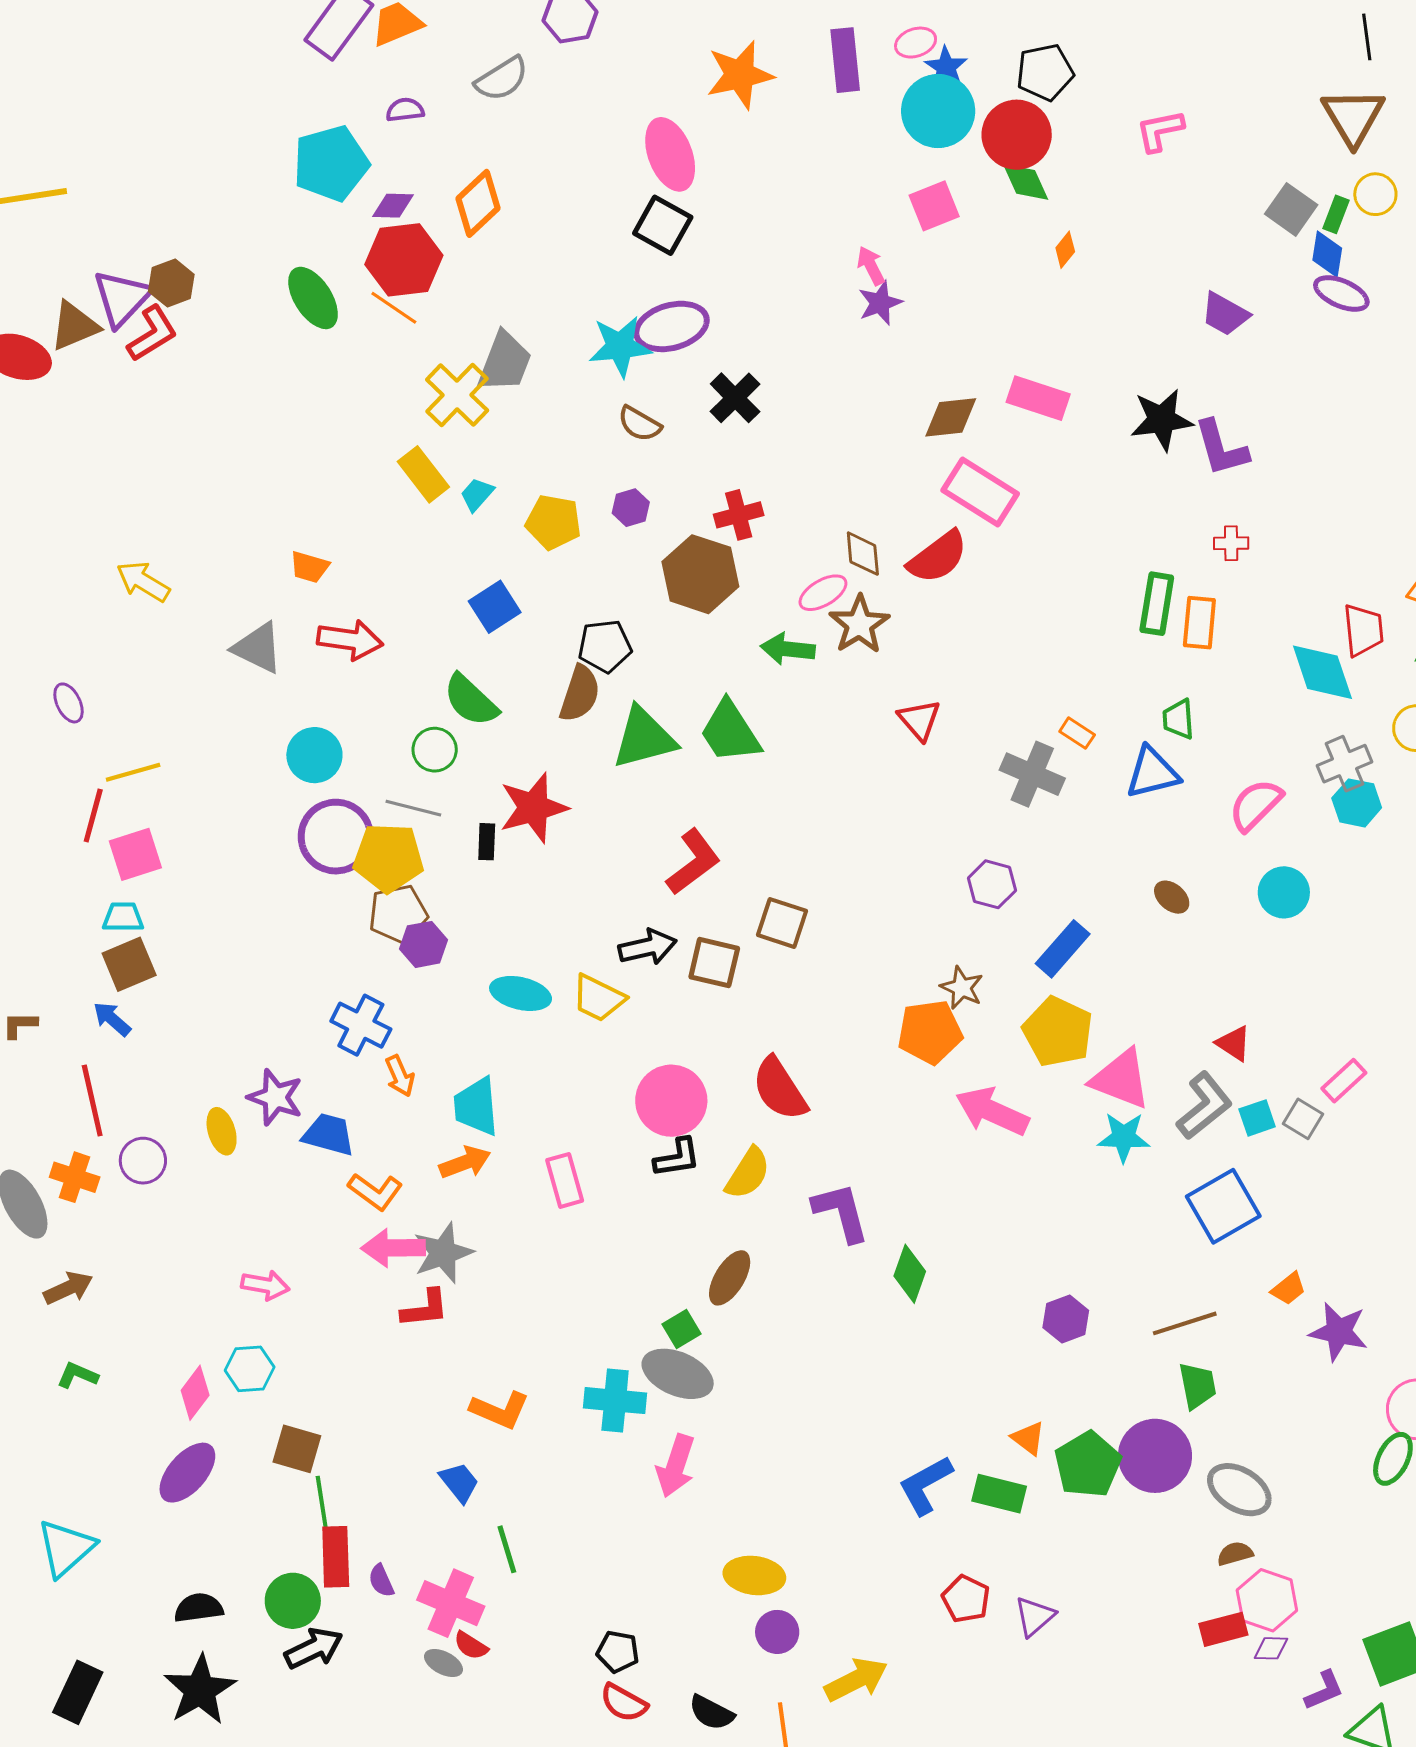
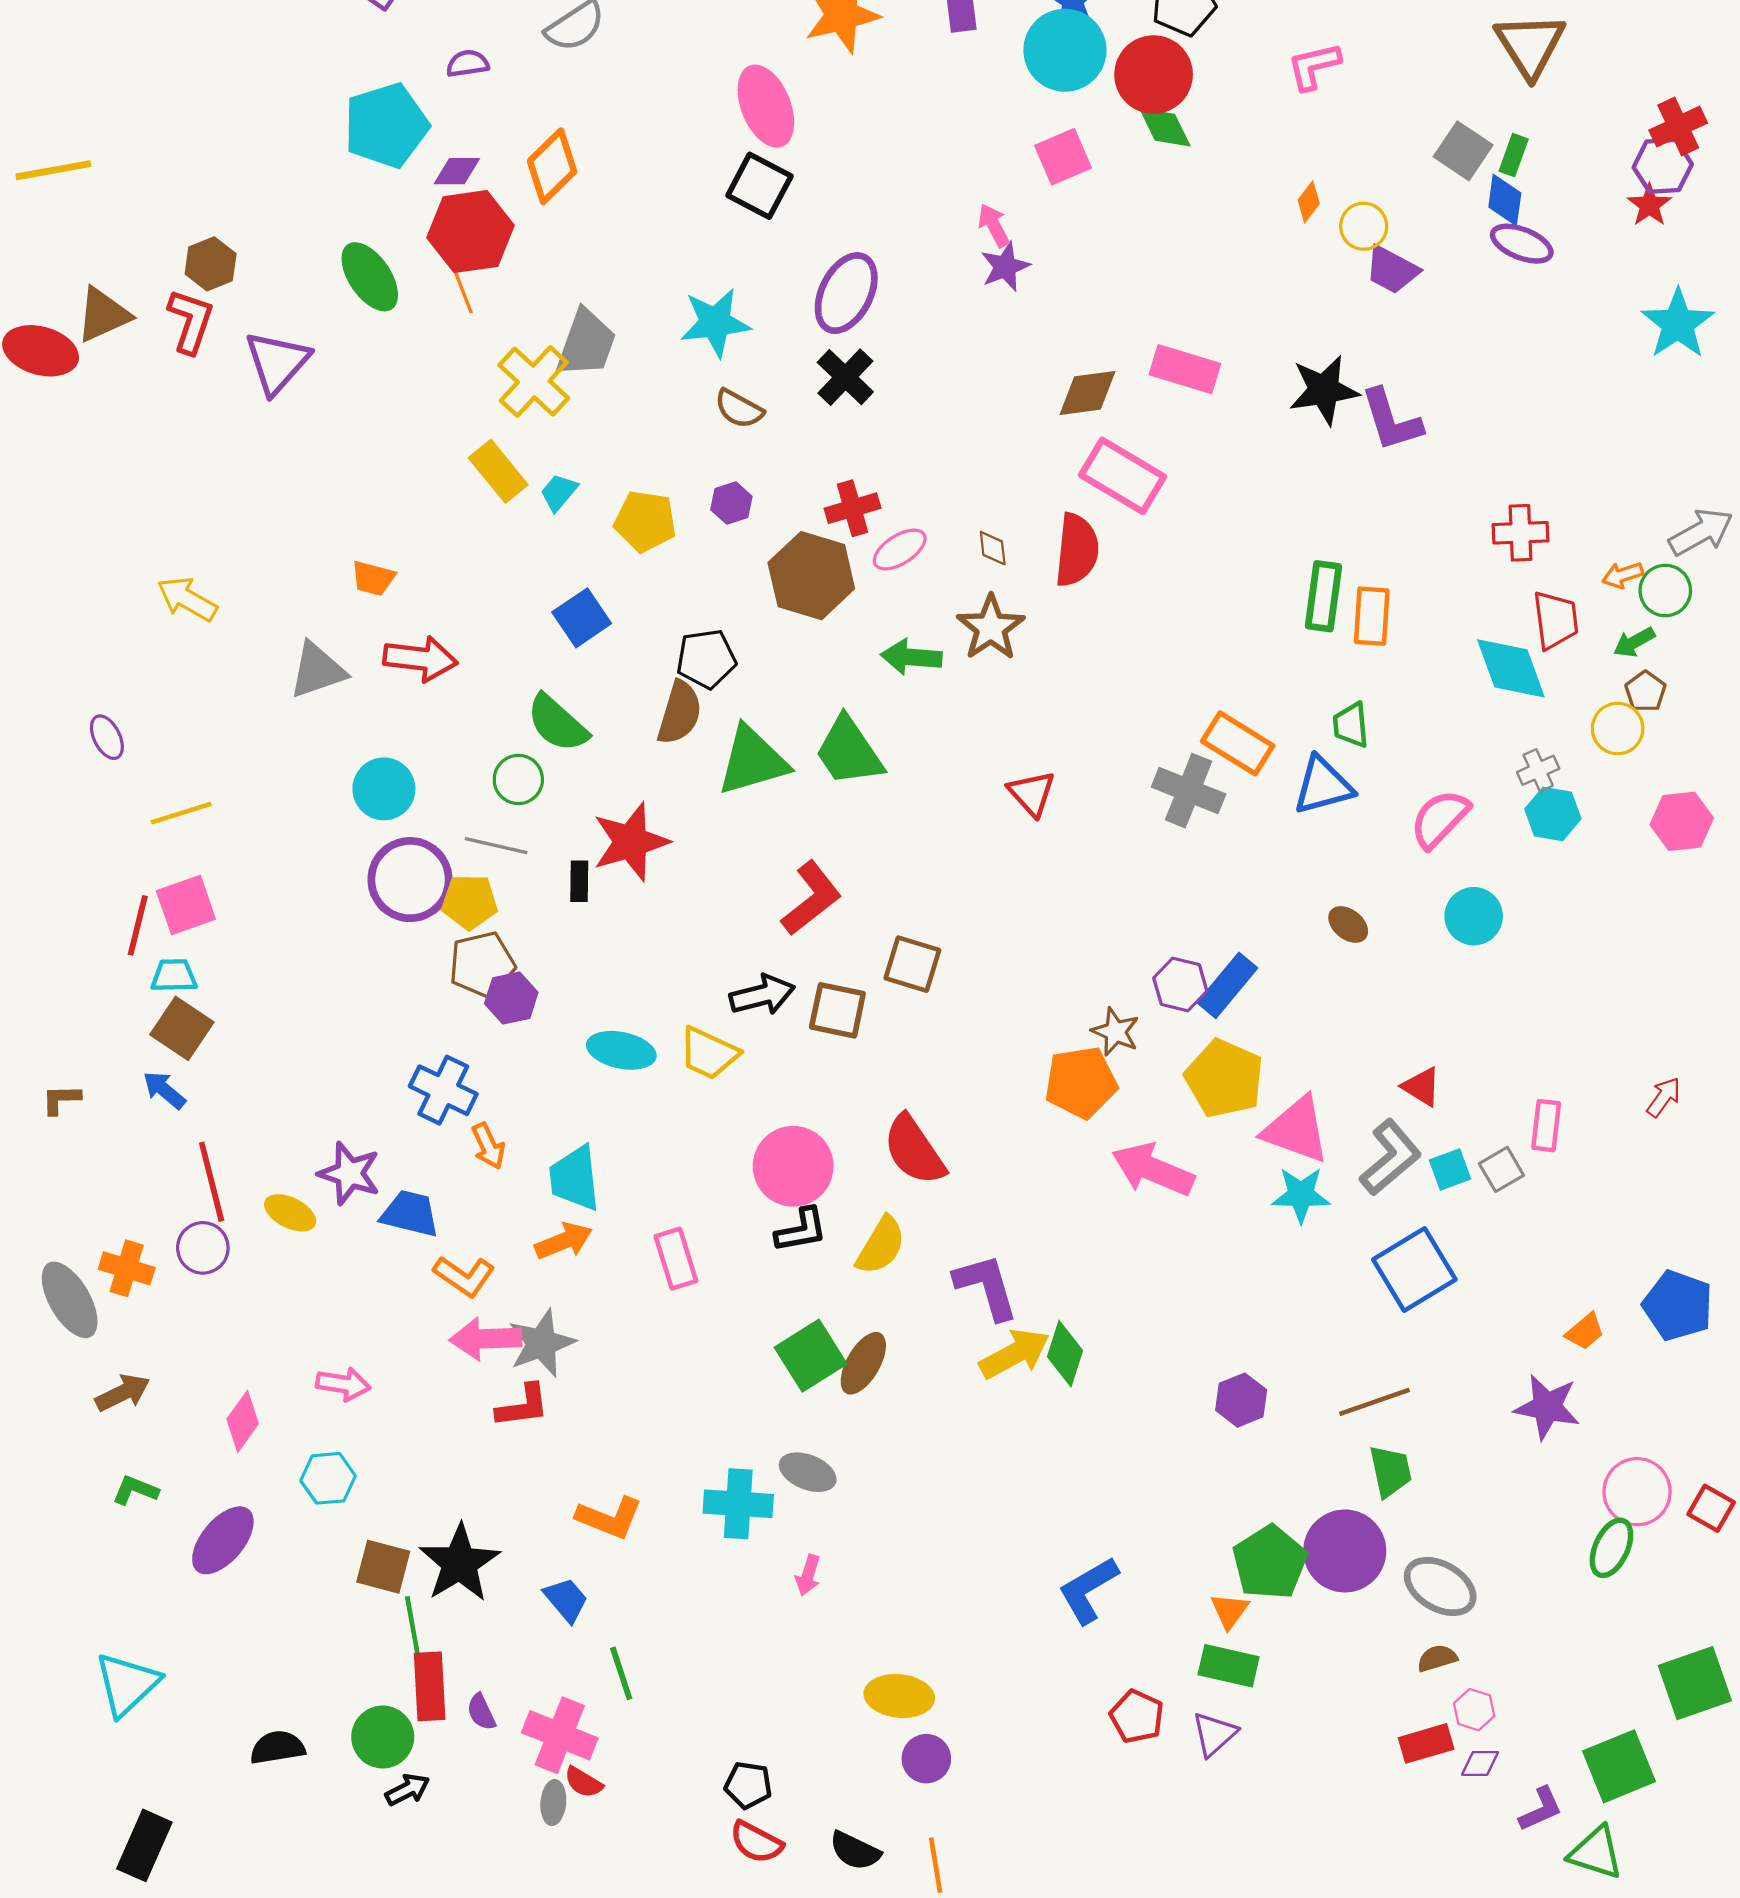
yellow circle: (1375, 194) -> (1364, 226), moved
orange diamond: (1065, 250) -> (1309, 202), moved
purple triangle: (122, 298) -> (277, 362), moved
orange line: (394, 308) -> (461, 285), turned 36
purple ellipse: (672, 326) -> (846, 293), moved, turned -46
red L-shape: (152, 334) -> (191, 321), turned -38
red cross: (1231, 543) -> (1521, 533), moved, size x1.4
brown diamond: (863, 554) -> (993, 548), size x0.7
red semicircle: (938, 557) -> (1077, 550), turned -46
pink ellipse: (823, 593) -> (900, 549), moved
gray triangle: (258, 648) -> (317, 670), turned -44
red triangle: (919, 720) -> (1032, 793), moved
orange rectangle: (1077, 733) -> (1238, 743), size x1.8
gray cross: (1345, 764) -> (1538, 770), size x0.7
red line: (93, 815) -> (138, 925), moved
yellow pentagon: (388, 858) -> (469, 902), size x0.7
purple hexagon: (992, 884) -> (1180, 984), moved
brown square: (129, 964) -> (182, 1028), turned -32
pink rectangle: (1344, 1081) -> (1546, 1126), turned -39
red line: (92, 1101) -> (212, 1182), moved
gray square: (1303, 1119) -> (1501, 1169), turned 30
yellow ellipse: (222, 1131) -> (290, 1213), turned -45
orange trapezoid: (1289, 1289) -> (1585, 1332), moved
green square: (682, 1329) -> (811, 1356), moved, size x1.6
gray ellipse: (678, 1374) -> (808, 1472), size x0.7
pink diamond: (195, 1393) -> (243, 1421), moved
orange triangle: (1028, 1438) -> (1230, 1611), moved, turned 30
pink arrow: (676, 1466) -> (808, 1575), size x0.6
purple ellipse: (187, 1473) -> (223, 1540), moved
green rectangle: (999, 1494) -> (1229, 1666), moved
pink hexagon: (1267, 1600) -> (1474, 1710), size x0.6
black arrow: (314, 1648) -> (408, 1790), size x0.7
gray ellipse: (443, 1663) -> (553, 1803), turned 69
yellow arrow: (856, 1680) -> (1015, 1354), moved
black star: (200, 1690) -> (459, 1563), moved

